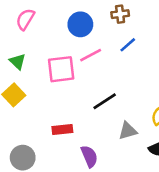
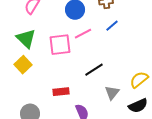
green triangle: (18, 62) -> (26, 39), size x1.5
gray triangle: (128, 131) -> (112, 93), turned -35

